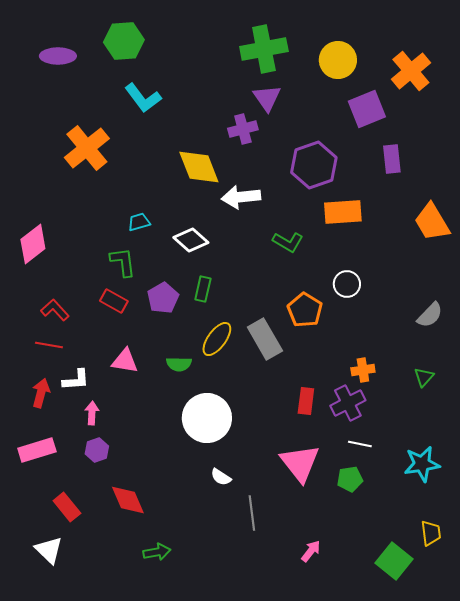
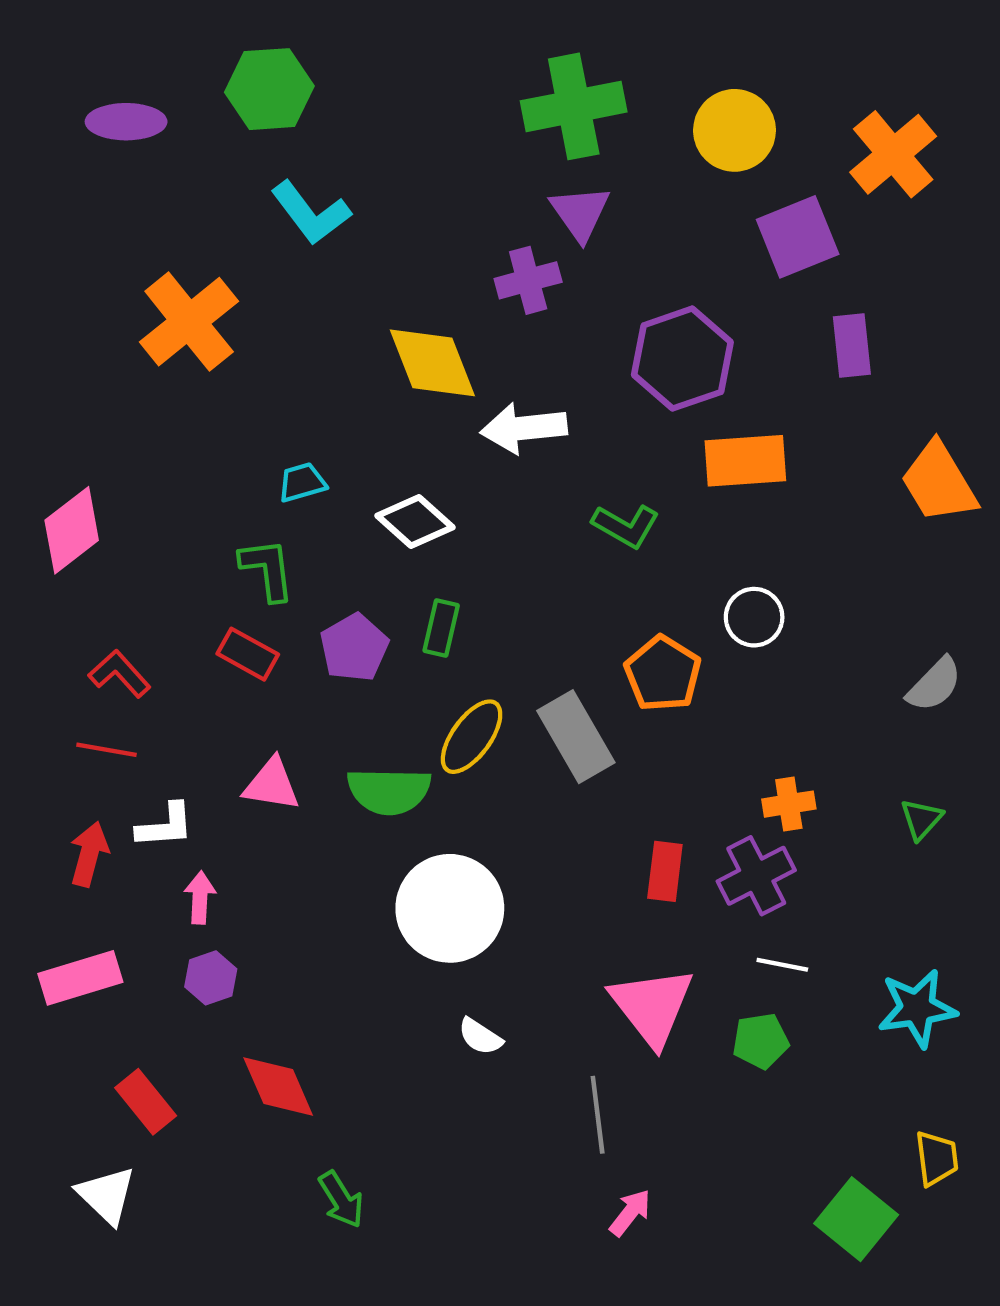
green semicircle: (179, 364) -> (389, 791), size x1.5
gray line: (252, 513) -> (598, 1115), moved
pink arrow: (311, 551) -> (630, 1213), moved
green arrow: (157, 552) -> (341, 1200), turned 68

